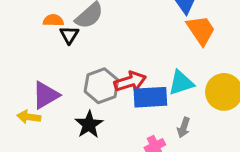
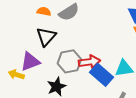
black triangle: (69, 35) -> (46, 37), moved, size x1.5
blue rectangle: (150, 97) -> (102, 75), turned 35

